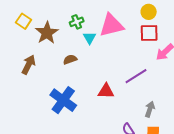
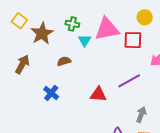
green cross: (77, 22) -> (72, 24), turned 32
red square: (149, 33) -> (133, 40), moved
blue cross: (63, 100) -> (51, 93), moved, size x0.6

